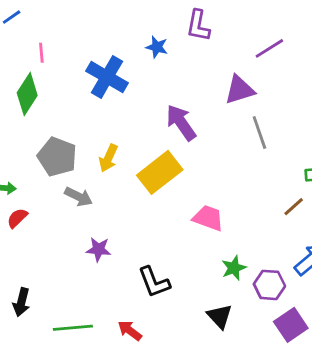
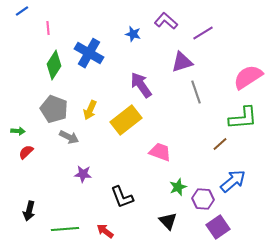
purple L-shape: (198, 26) -> (166, 21), moved, turned 120
blue star: (157, 47) -> (133, 34), moved
pink line: (41, 53) -> (48, 28), moved
green diamond: (27, 94) -> (54, 65), moved

